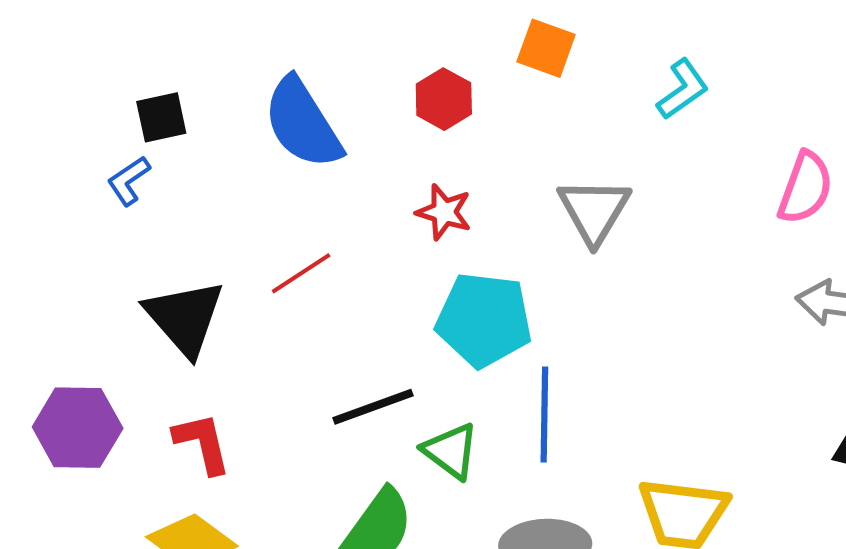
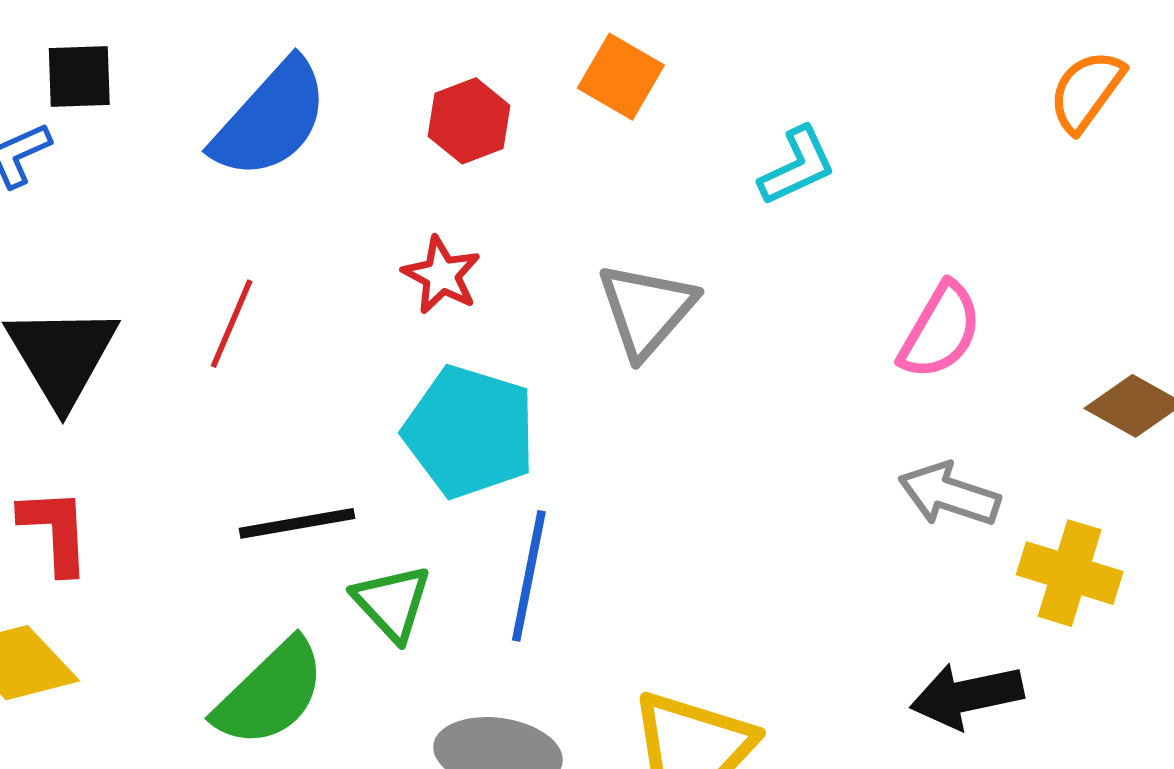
blue semicircle: (303, 123) -> (271, 119), turned -116
red line: (301, 273) -> (232, 324), turned -44

